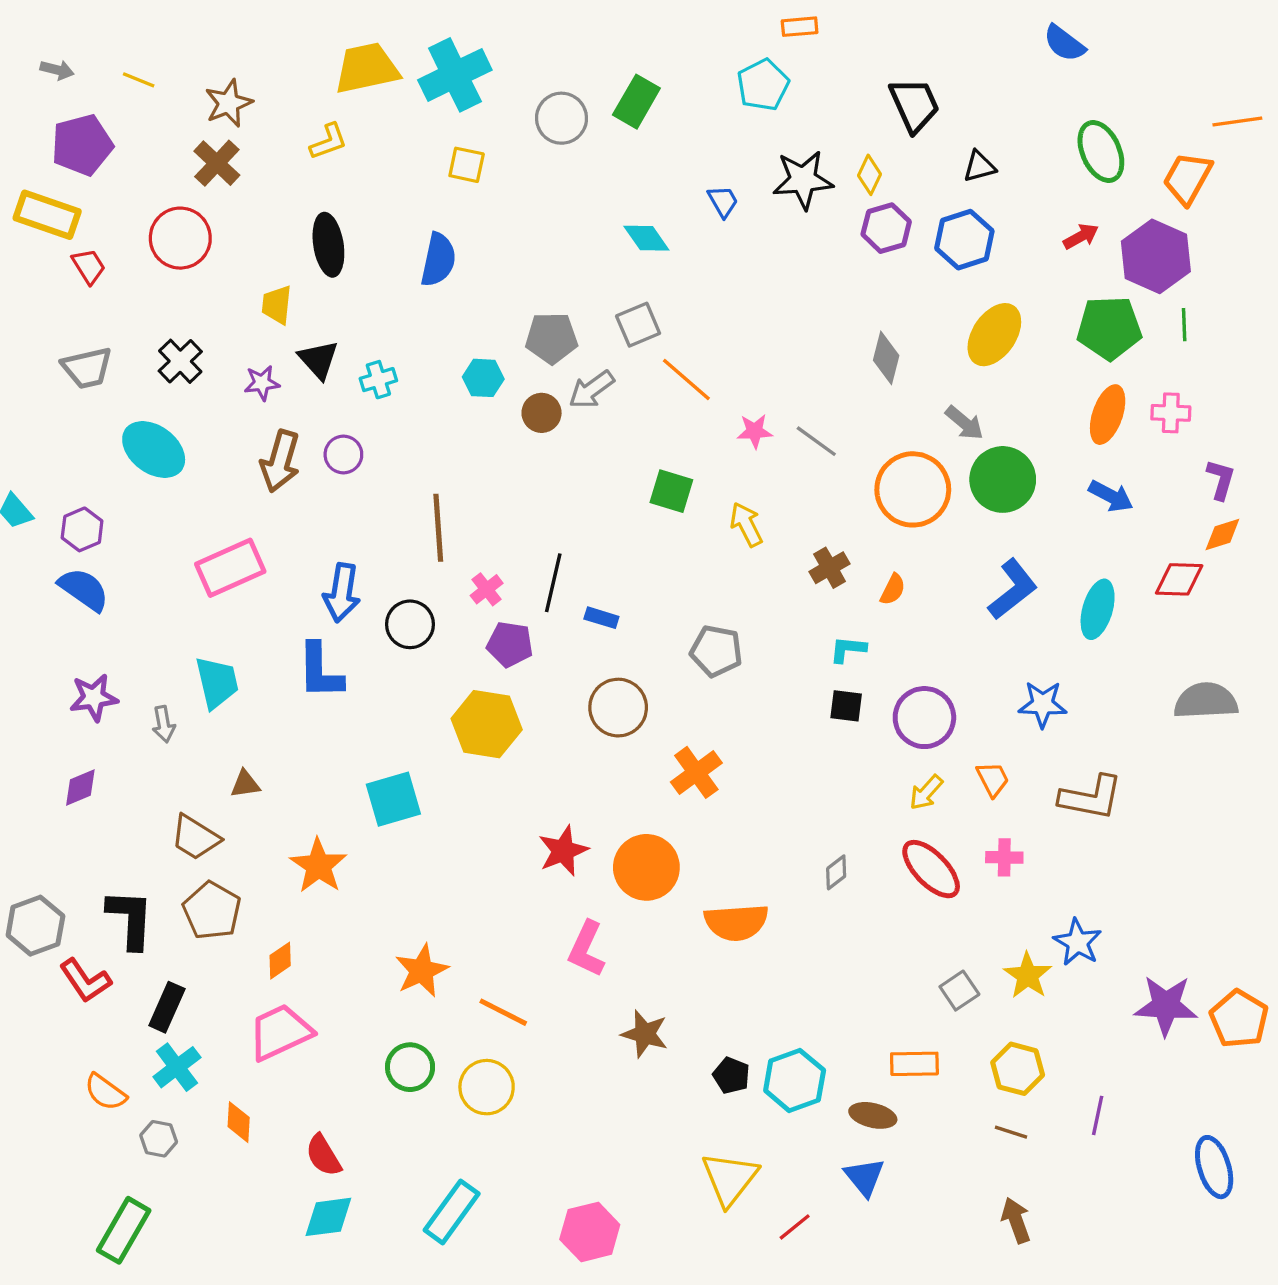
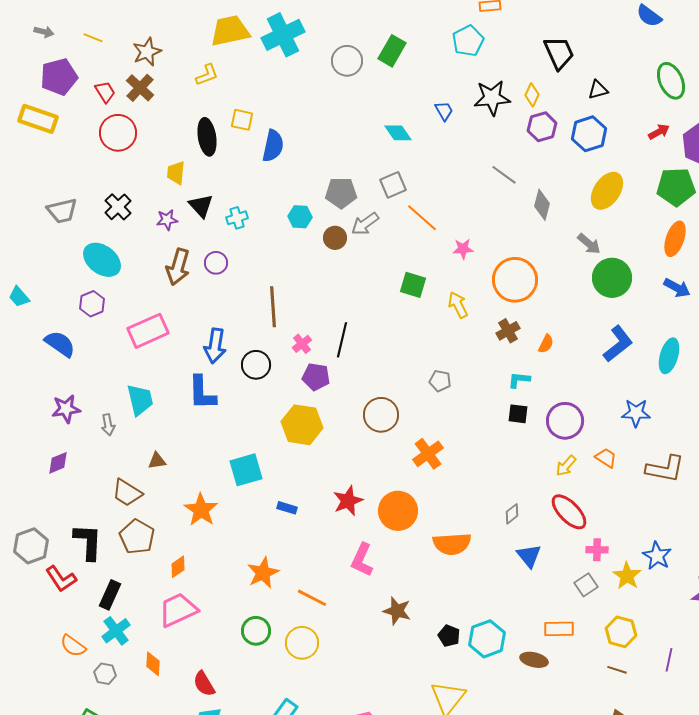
yellow square: (467, 165) -> (242, 120), moved
red trapezoid: (89, 266) -> (105, 92), moved
gray line: (816, 441) -> (504, 175), moved
orange circle: (913, 489) -> (515, 280), moved
purple hexagon: (82, 529) -> (92, 304), moved
blue rectangle: (601, 618) -> (287, 508), moved
gray pentagon: (716, 651) -> (440, 381), size x0.7
orange trapezoid: (993, 779) -> (606, 458), turned -30
pink cross: (1004, 857) -> (597, 550), moved
blue triangle: (864, 1177) -> (529, 556), moved

